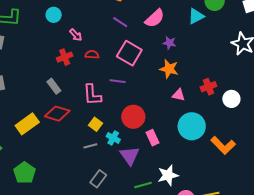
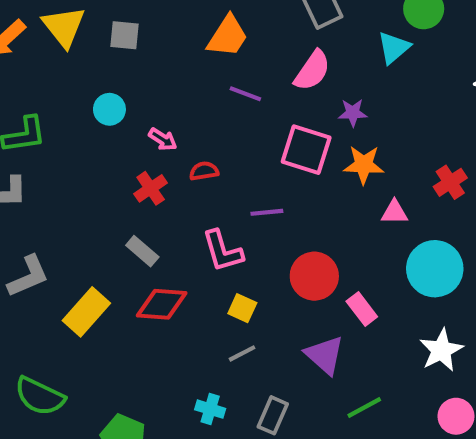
pink square: (129, 53) -> (306, 150), moved
yellow rectangle: (27, 124) -> (86, 312), moved
cyan cross: (113, 138) -> (210, 409), moved
white star: (168, 175) -> (441, 350), moved

